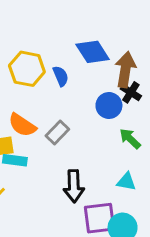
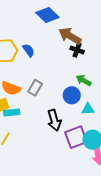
blue diamond: (93, 52) -> (47, 15), moved
brown arrow: (125, 70) -> (70, 36), turned -55
blue circle: (109, 105) -> (72, 95), moved

